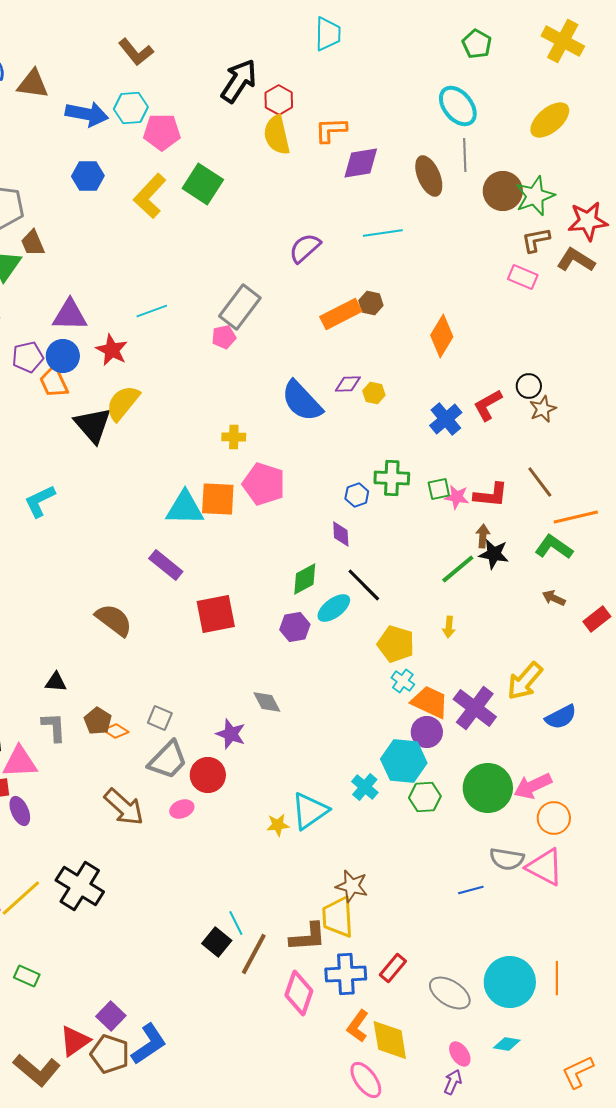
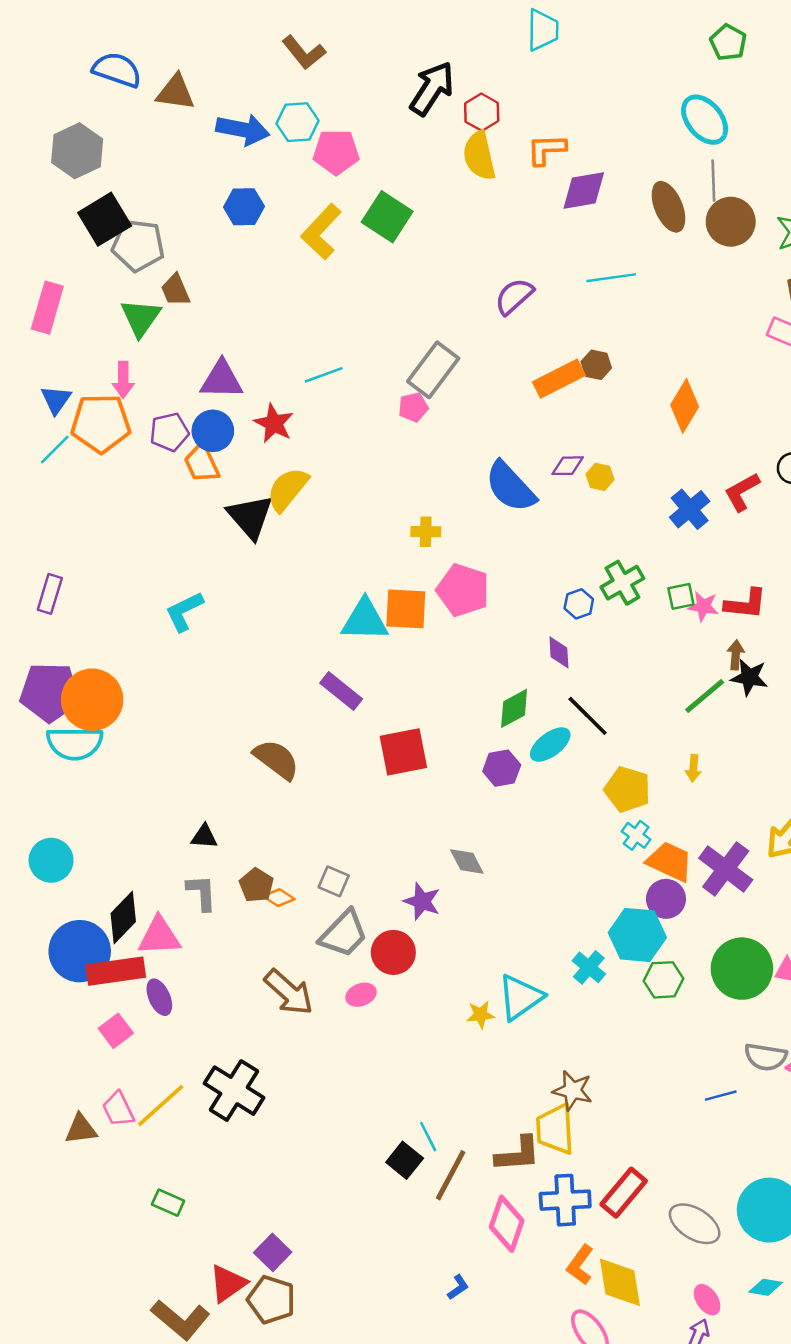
brown circle: (503, 191) -> (731, 222), moved
green cross: (392, 478) -> (622, 583), turned -32
red rectangle: (393, 968) -> (624, 1193), size x1.4
blue L-shape: (149, 1044) -> (458, 1287), moved, size x0.5

